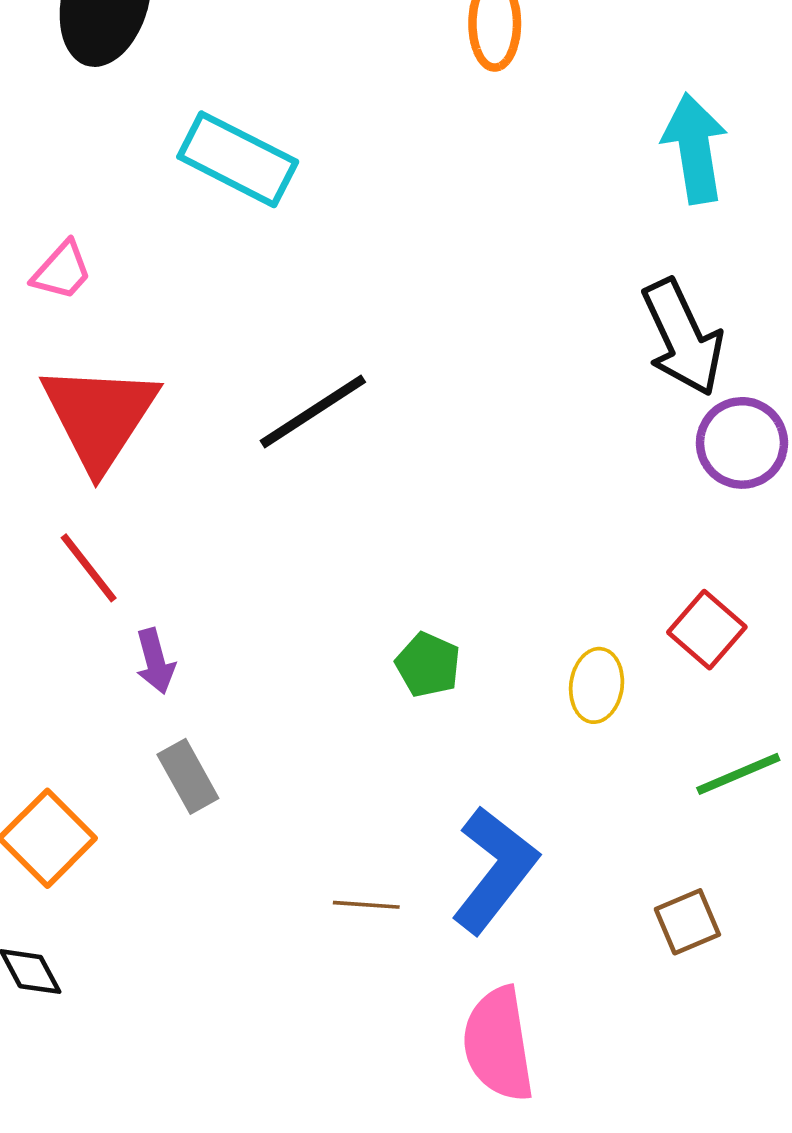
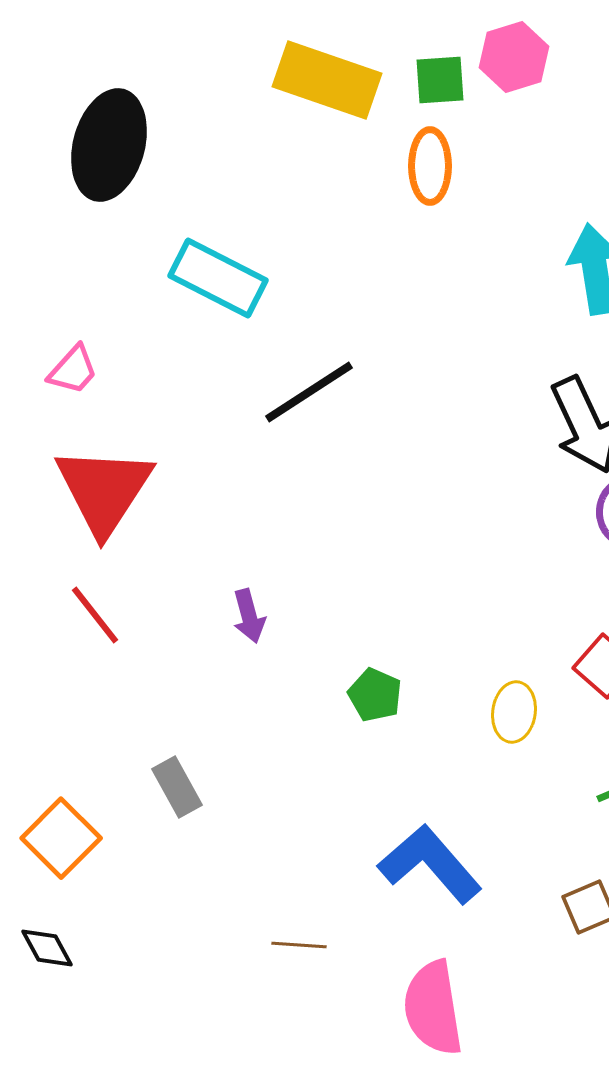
black line: (313, 411) -> (309, 392), moved
purple arrow: (155, 661) -> (249, 616), moved
blue L-shape: (495, 870) -> (430, 864), turned -79
brown line: (366, 905) -> (299, 945), moved

